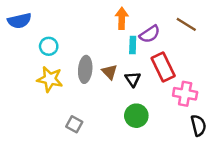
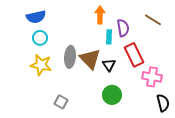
blue semicircle: (19, 21) -> (36, 17), moved
purple semicircle: (150, 34) -> (123, 28), turned -66
brown triangle: (110, 72) -> (90, 59), size x1.6

